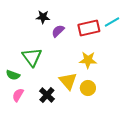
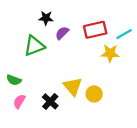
cyan line: (112, 22) -> (124, 34), moved
green triangle: (32, 57) -> (34, 46), moved, turned 45
yellow star: (88, 60) -> (110, 53), moved

